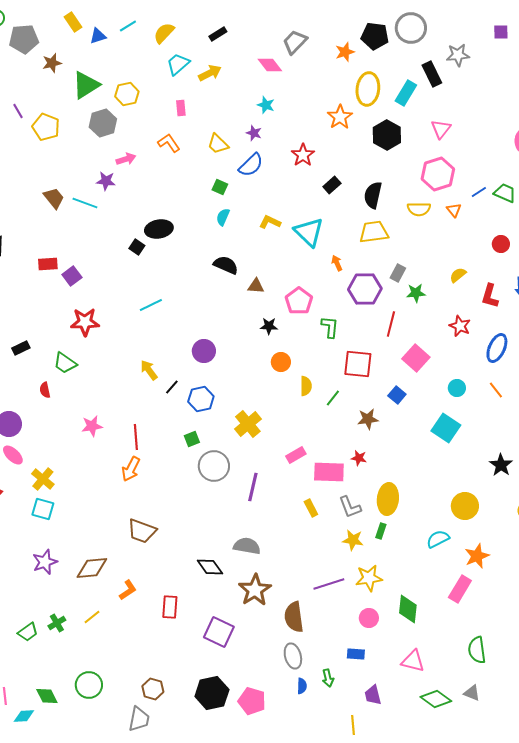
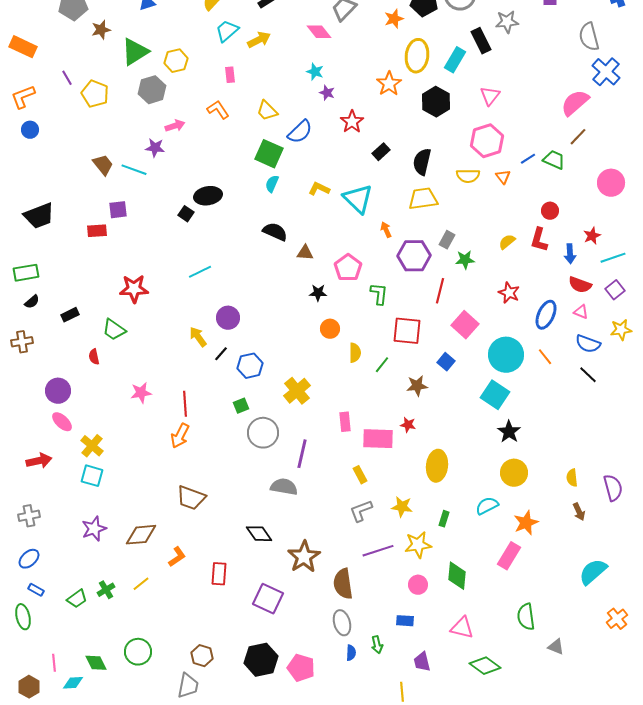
purple star: (254, 133) -> (327, 93), moved
green square: (220, 187) -> (269, 154), size x1.8
purple square: (72, 276) -> (118, 210), moved, turned 30
red L-shape: (490, 296) -> (539, 240), moved
purple circle: (204, 351) -> (228, 318), moved
cyan circle: (457, 388) -> (506, 355), size x2.0
pink rectangle: (296, 455) -> (345, 422), turned -66
black star: (501, 465) -> (509, 432), moved
gray L-shape: (350, 507) -> (361, 511), moved, turned 90
green rectangle: (381, 531) -> (444, 519), moved
gray semicircle: (247, 546) -> (284, 487), moved
gray triangle: (472, 693) -> (556, 647), moved

